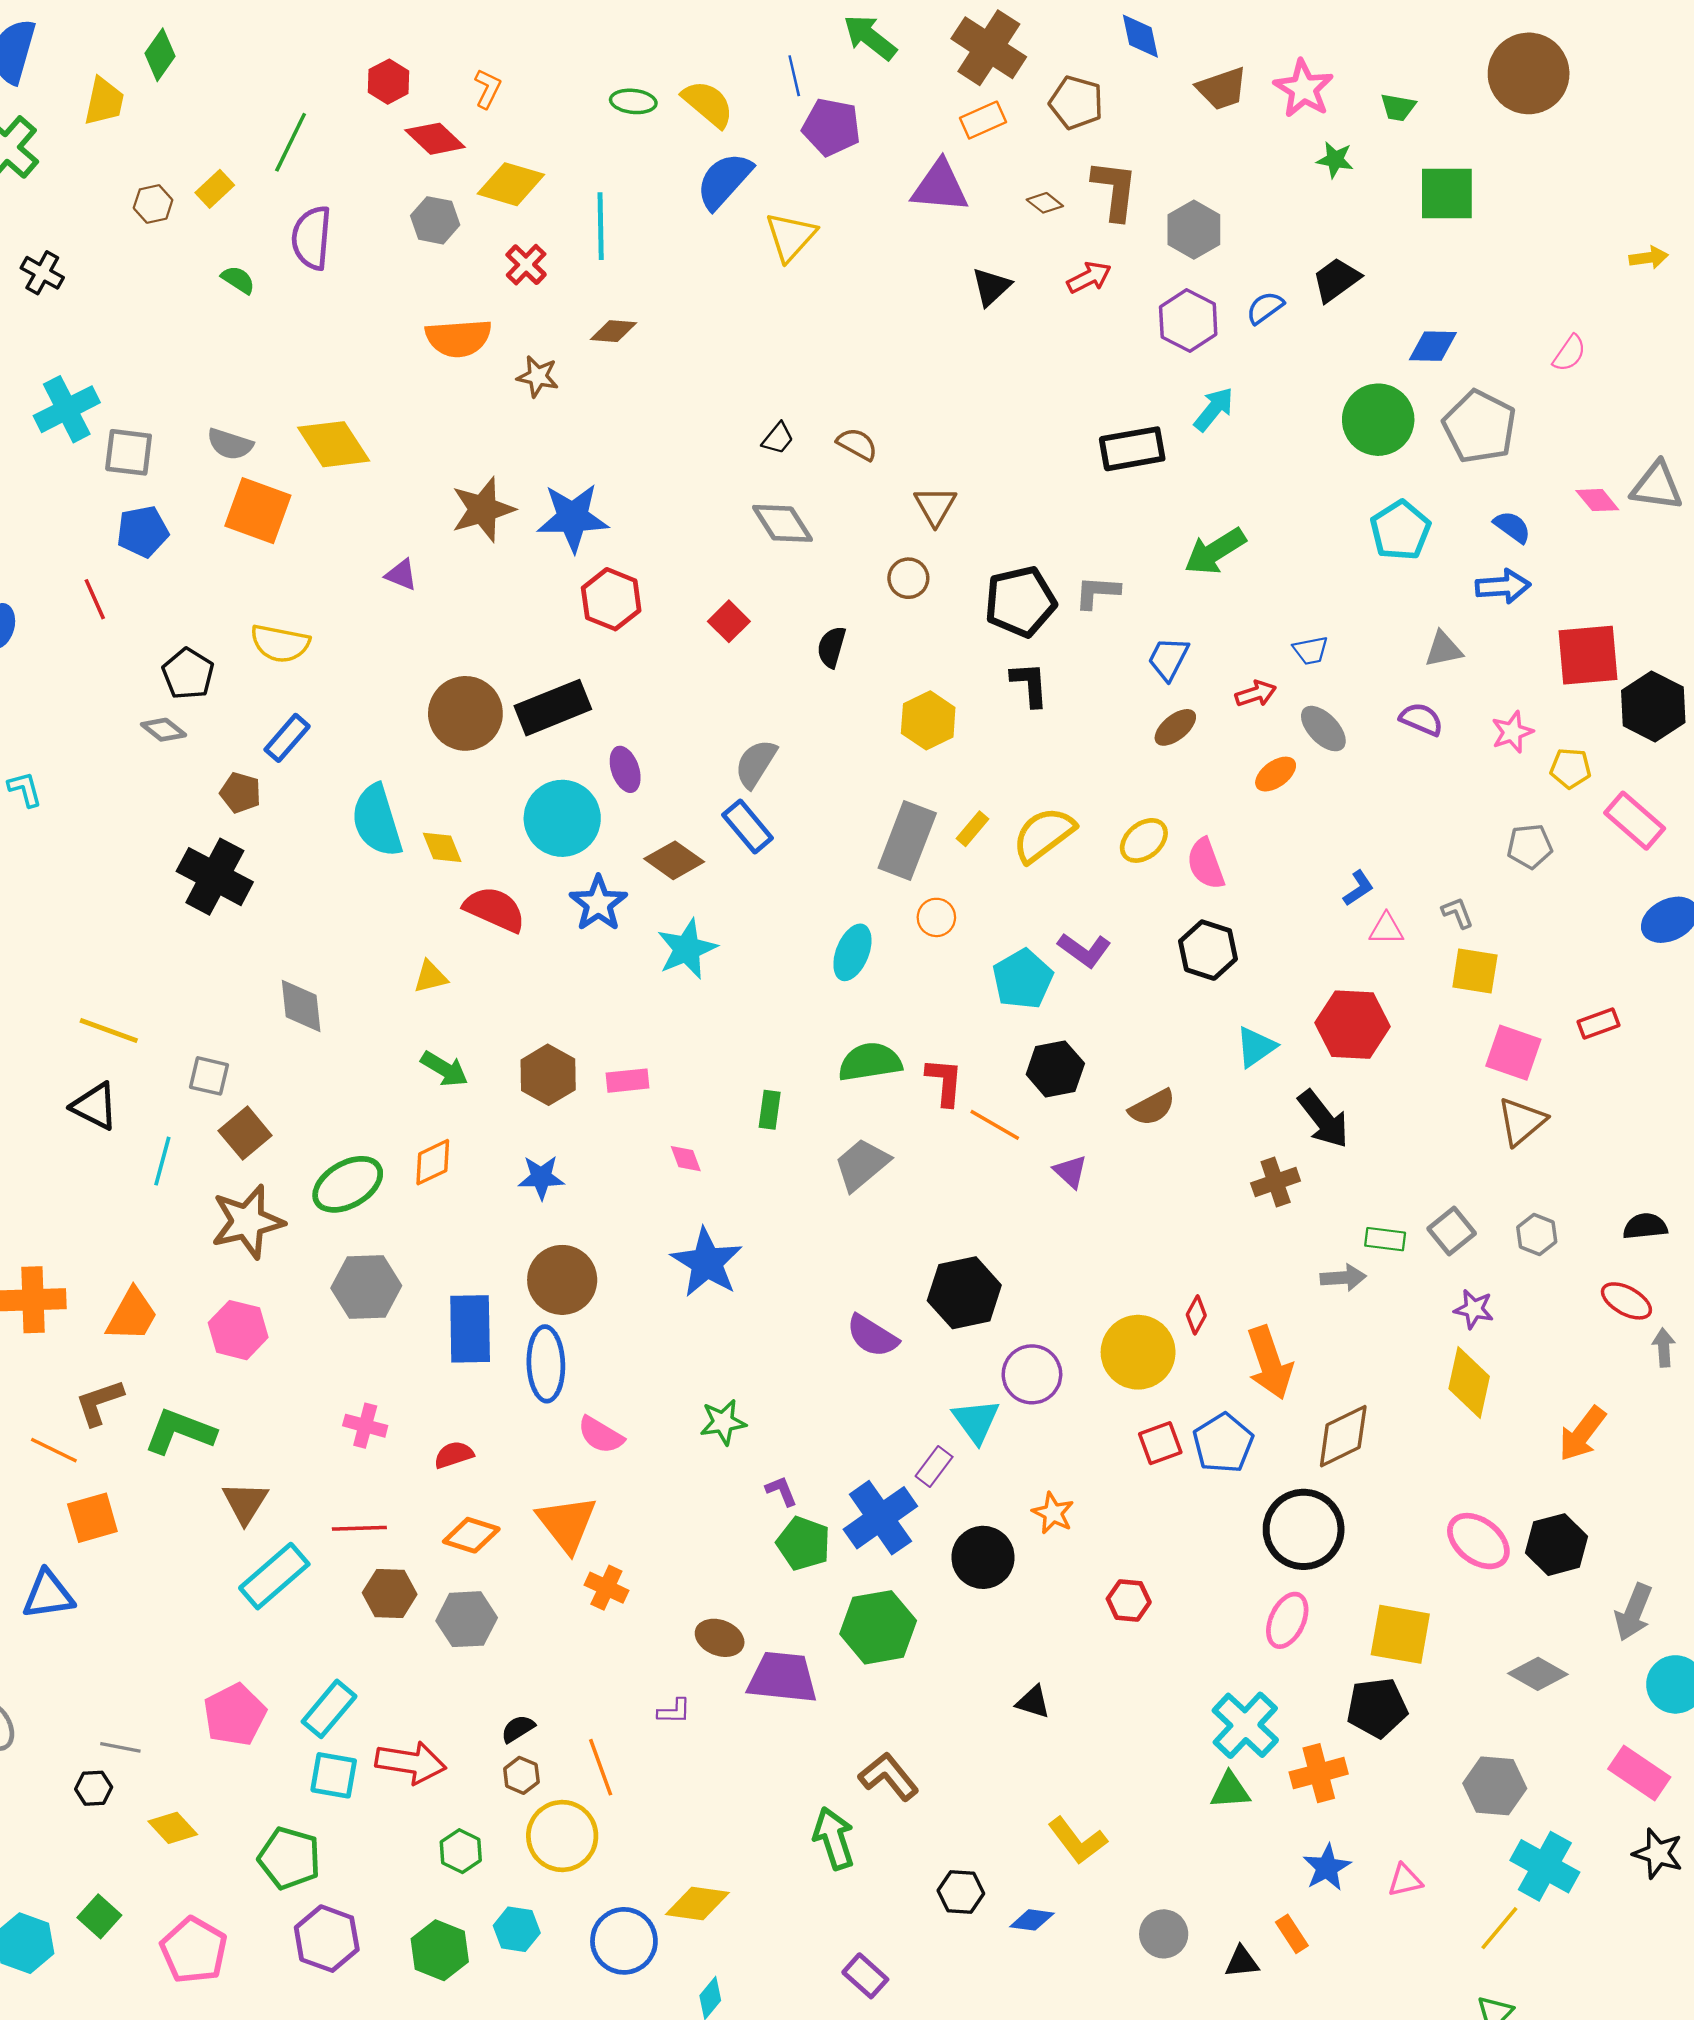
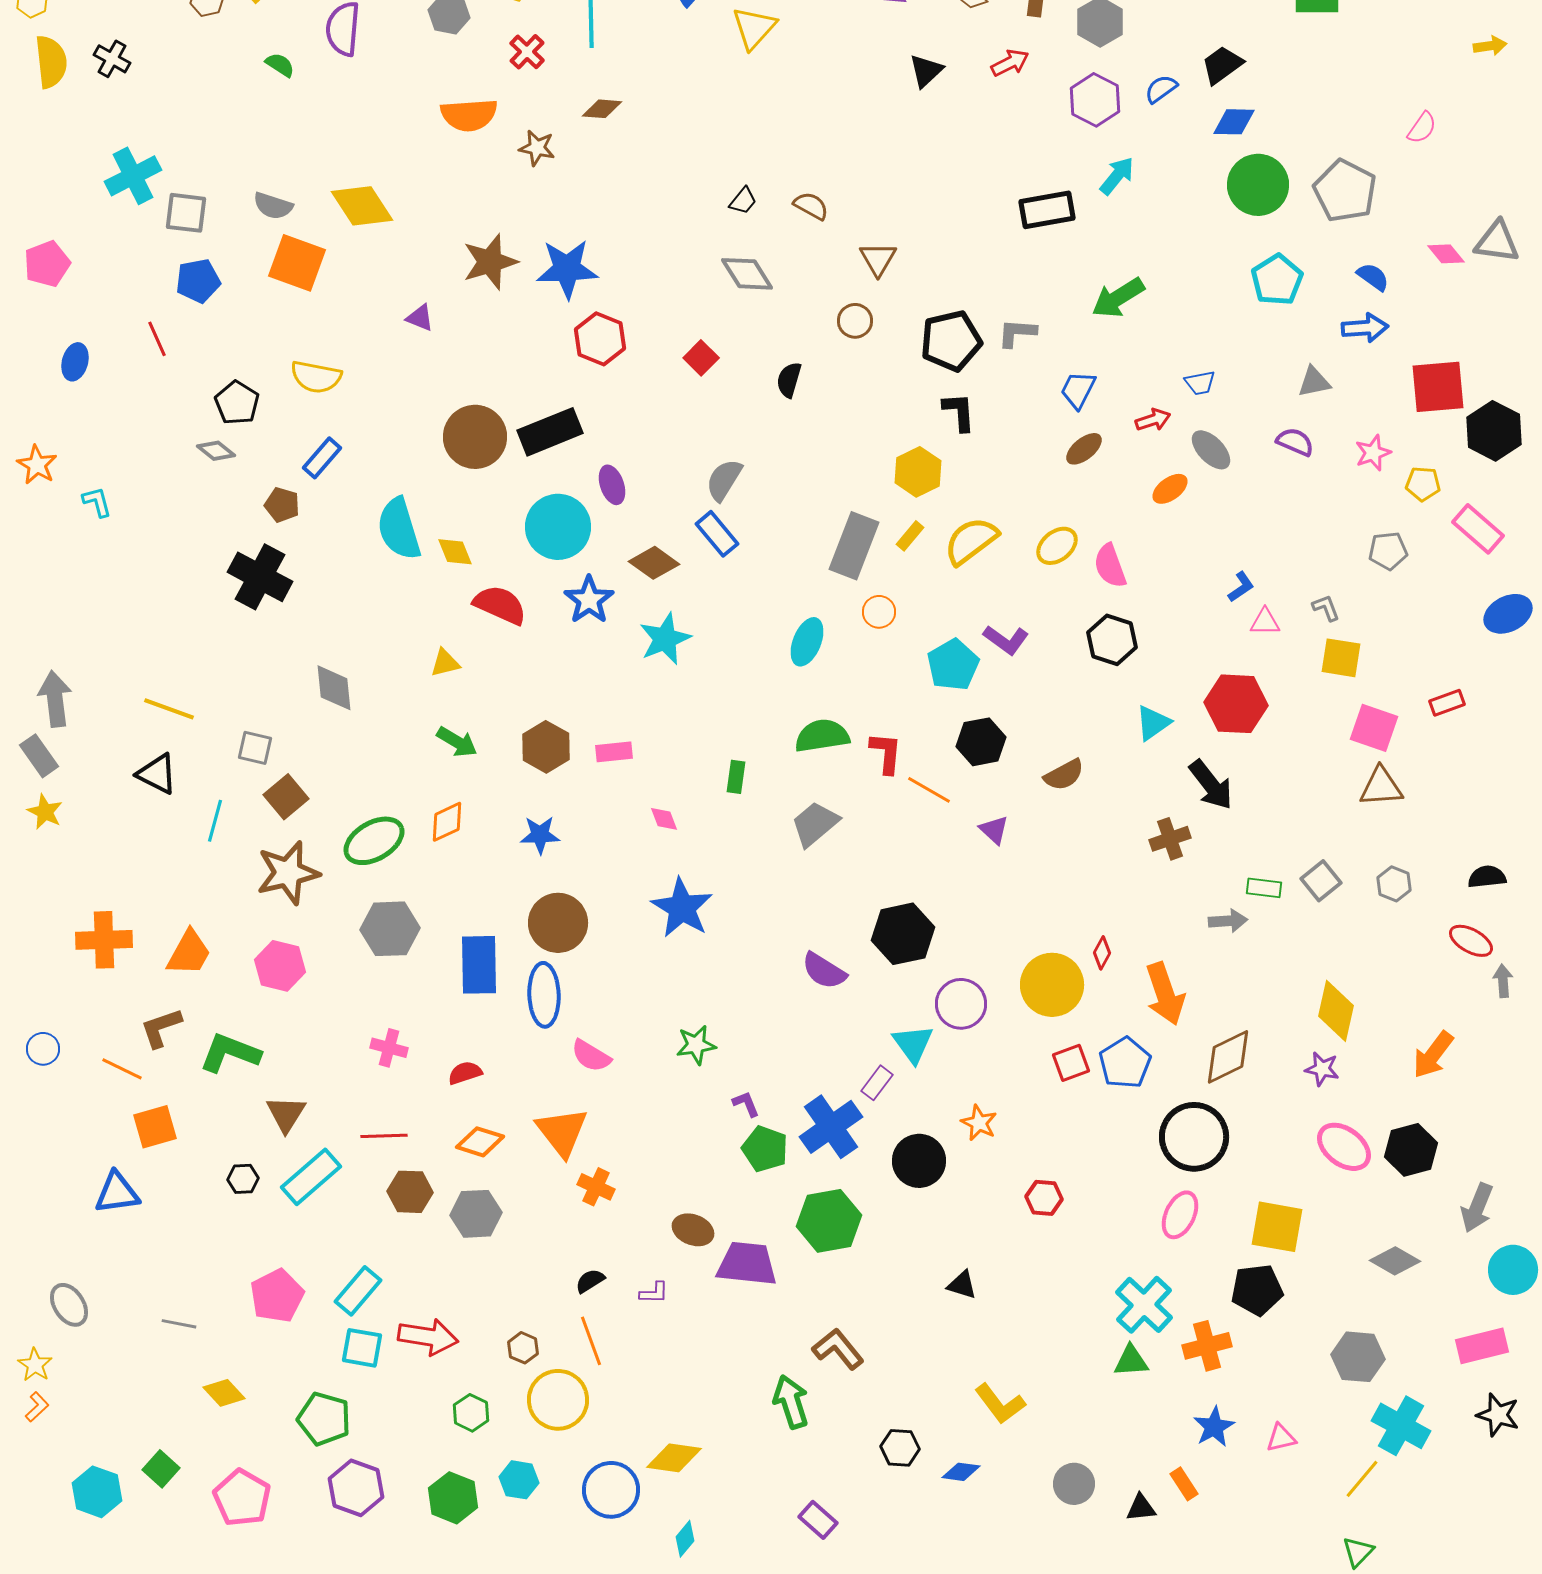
blue diamond: (1433, 346) -> (1234, 122), moved
yellow hexagon: (928, 720) -> (918, 472), moved
brown triangle: (1522, 1121) -> (1381, 787), turned 36
purple star: (1474, 1309) -> (1322, 1069), moved
black semicircle: (518, 1729) -> (590, 1281), moved
pink rectangle: (1639, 1773) -> (1482, 1346), turned -48
black hexagon: (94, 1788) -> (243, 1179), moved

